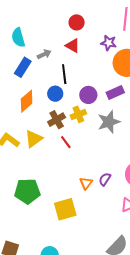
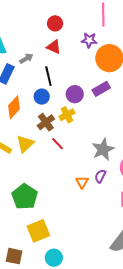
gray star: (109, 122) -> (103, 149), moved
green pentagon: (27, 191) -> (25, 197), turned -30
yellow square: (65, 209) -> (38, 231), moved

